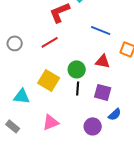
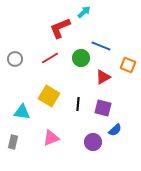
red triangle: (103, 61) -> (103, 77), turned -42
green circle: (77, 69) -> (81, 58), moved
gray rectangle: (13, 126) -> (13, 142), turned 64

